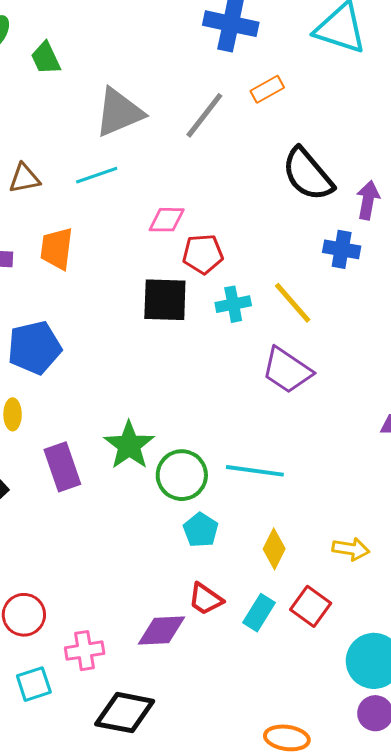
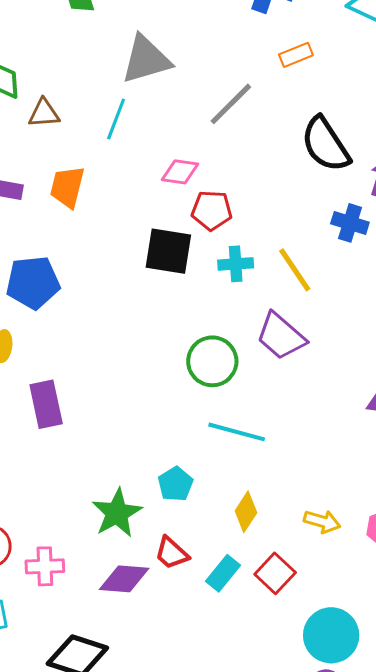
gray line: (204, 115) -> (231, 104), moved
cyan line: (97, 175) -> (116, 119), turned -57
green star: (129, 445) -> (117, 513), moved
green circle: (182, 475) -> (212, 361), moved
pink cross: (85, 651) -> (45, 566), moved

